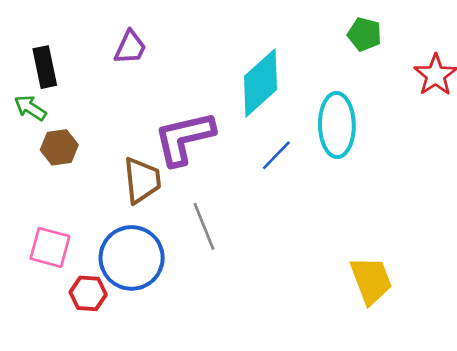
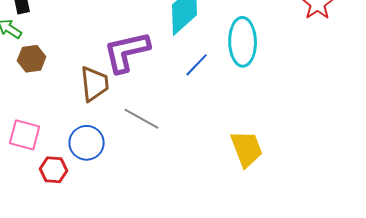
gray line: (204, 226) -> (142, 119), turned -39
blue circle: (132, 258) -> (87, 143), size x0.7
yellow trapezoid: (371, 280) -> (247, 149), moved

